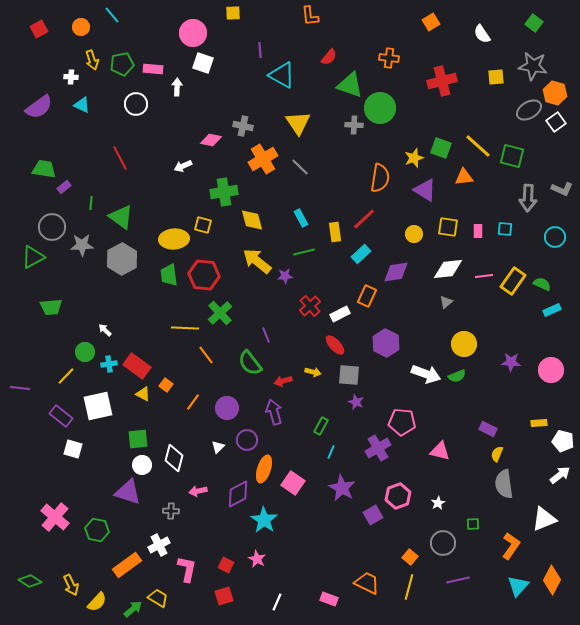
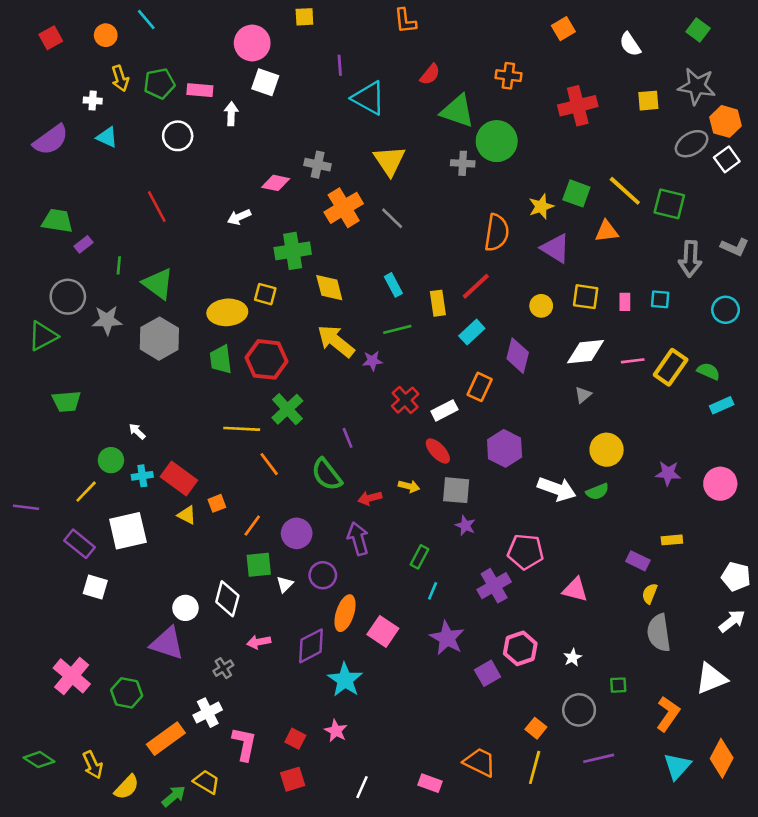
purple diamond: (396, 272) -> (518, 356), turned -68
orange square: (166, 385) -> (217, 503), turned 32
yellow rectangle: (539, 423) -> (672, 540), moved
green square: (138, 439) -> (259, 565), moved
gray cross: (171, 511) -> (223, 668), turned -35

